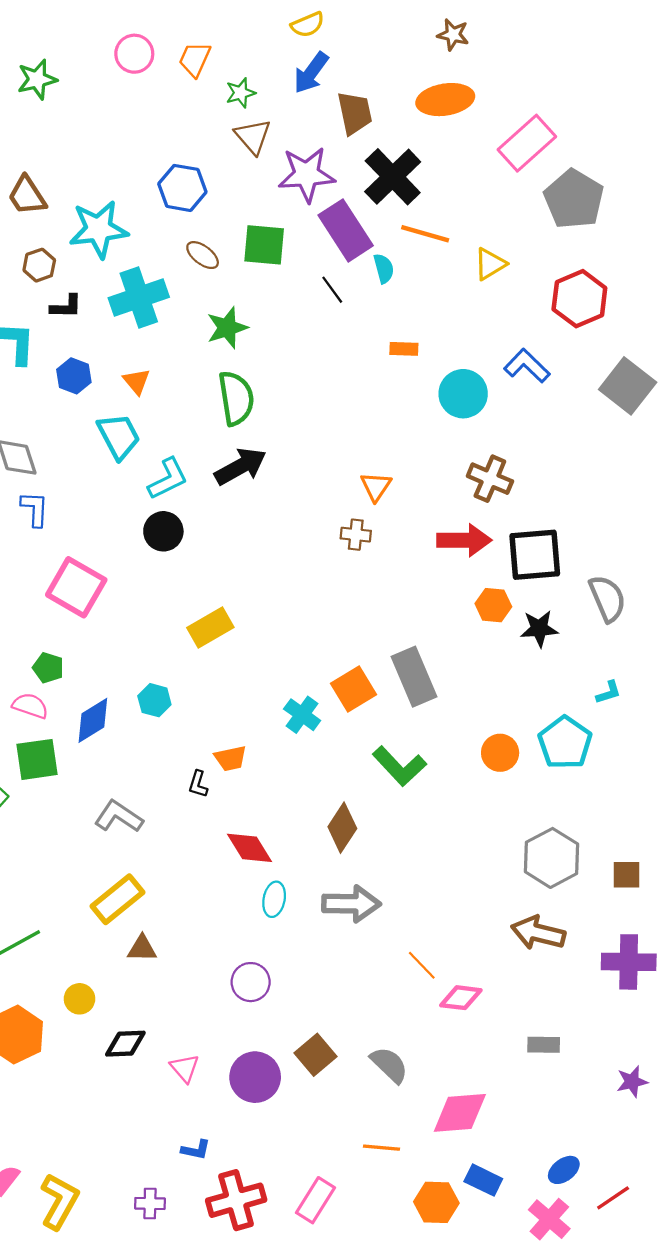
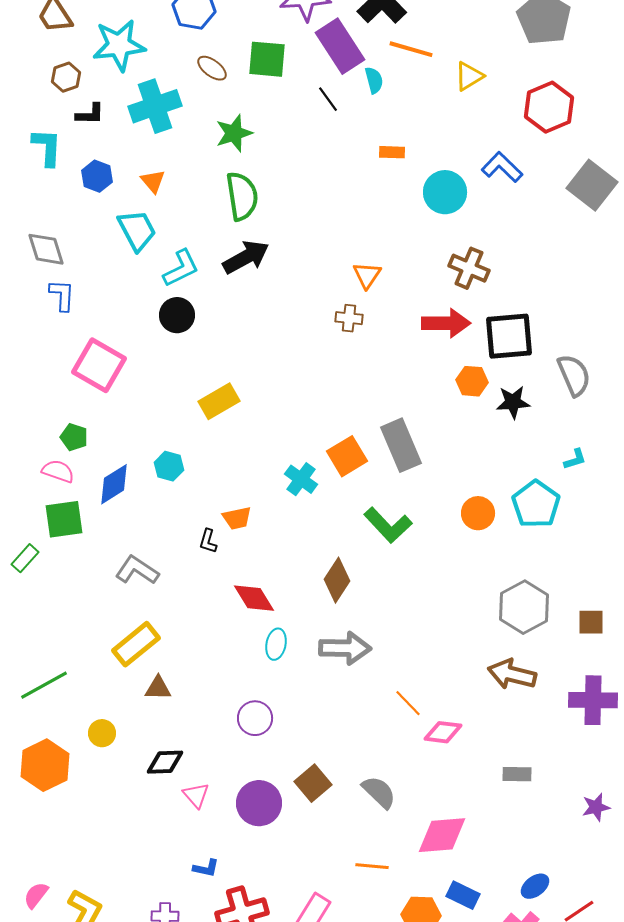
black diamond: (125, 1044) -> (165, 762), moved

